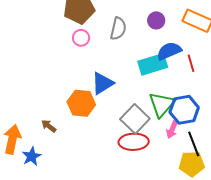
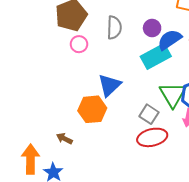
purple circle: (156, 20) -> (152, 28), moved
gray square: (135, 119) -> (149, 114), size x0.7

